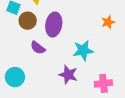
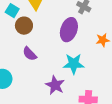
purple ellipse: (54, 24) -> (69, 30), moved

